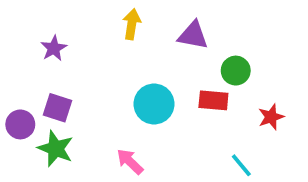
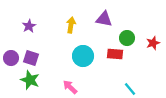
yellow arrow: (132, 24) -> (71, 25), moved
red star: (271, 117) -> (153, 43), moved
purple circle: (20, 124) -> (11, 58), moved

